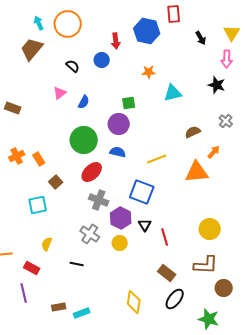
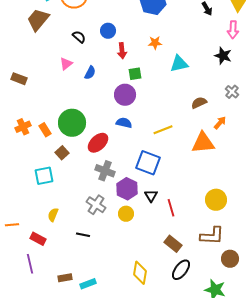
red arrow: (116, 41) -> (122, 51), moved
green circle: (84, 140) -> (72, 123), moved

